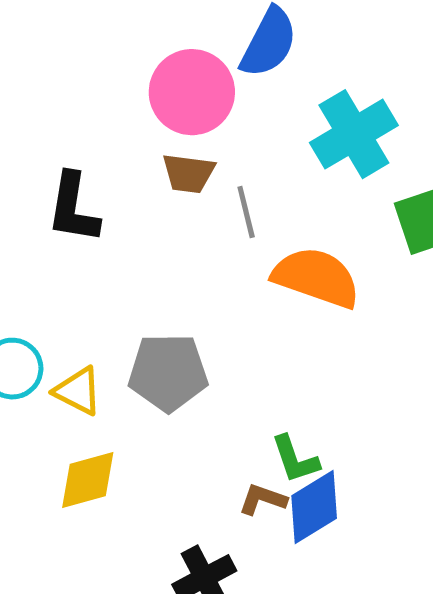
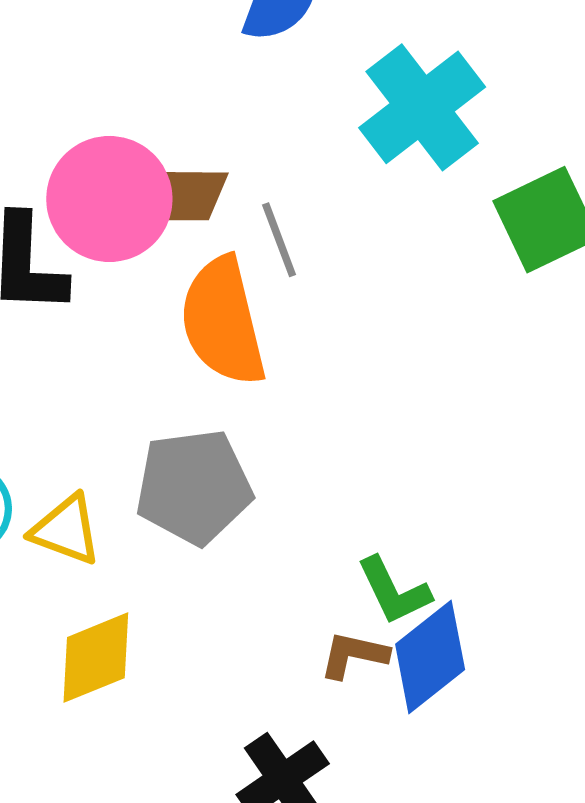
pink circle: (192, 92) -> (109, 199), moved
orange semicircle: (316, 277) -> (223, 321), moved, turned -116

